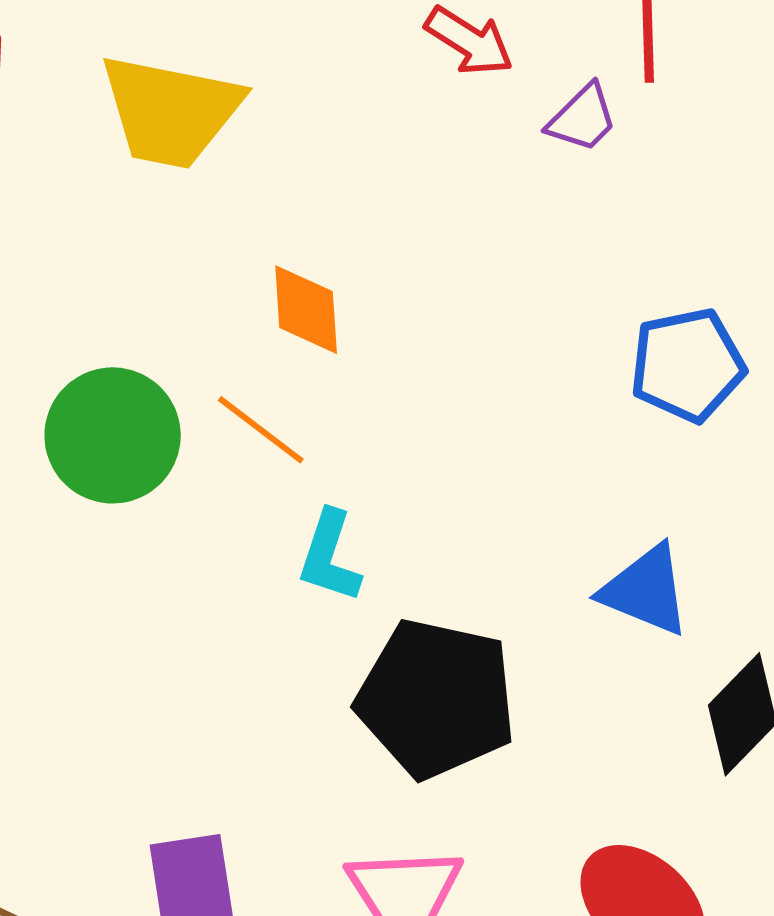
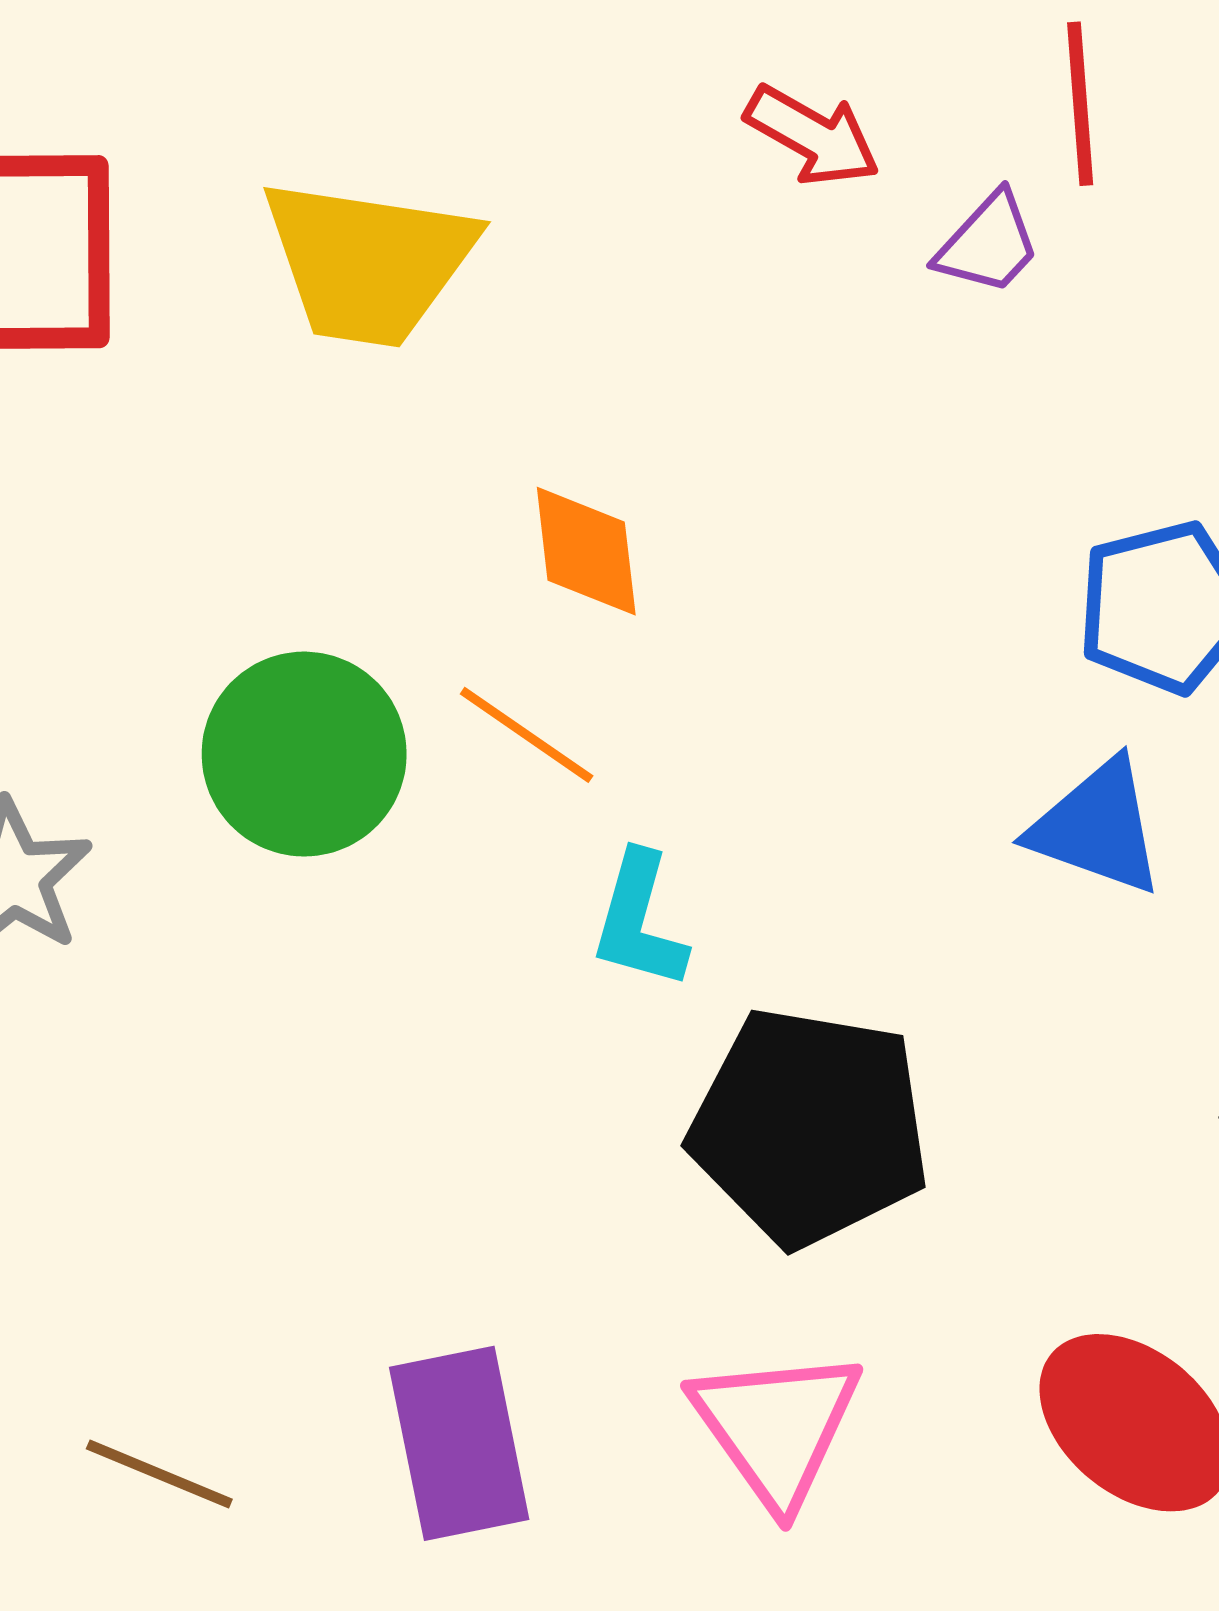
blue triangle: (646, 590) -> (1097, 827), moved

